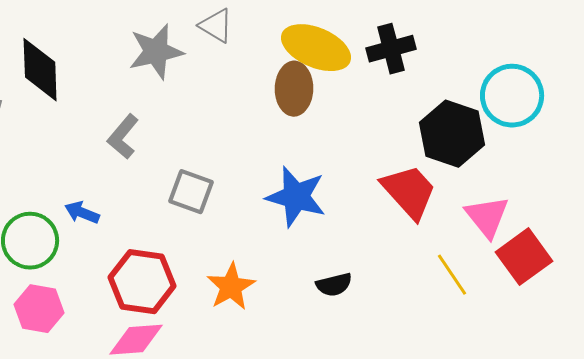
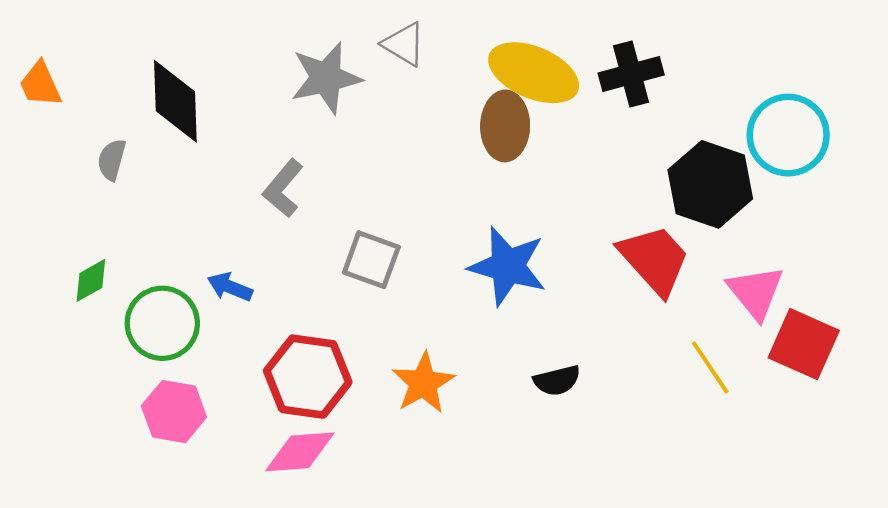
red square: (524, 257) -> (804, 344), turned -30

